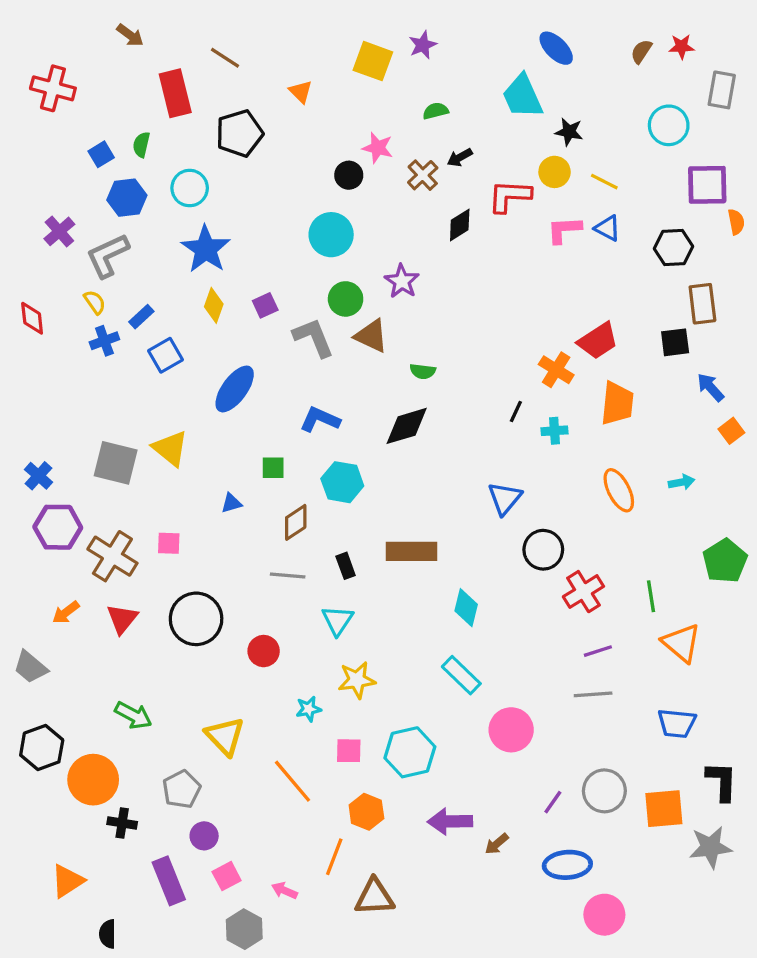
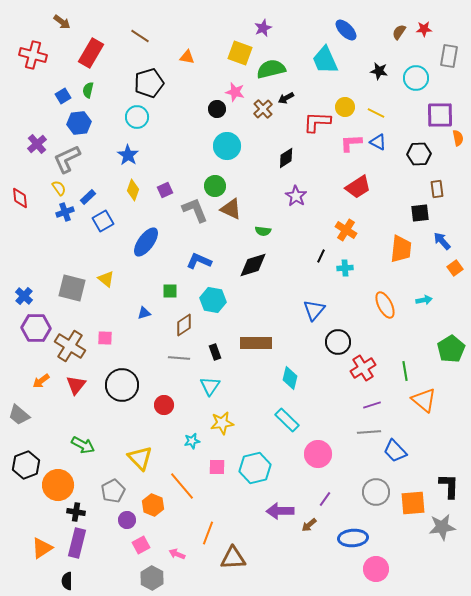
brown arrow: (130, 35) -> (62, 22), moved
yellow square: (373, 61) -> (240, 53), moved
orange triangle: (301, 92) -> (187, 57), turned -35
red rectangle: (175, 93) -> (91, 53), moved, turned 44
green semicircle: (436, 111) -> (271, 69), size x1.8
black star: (569, 132) -> (379, 71), moved
cyan circle: (190, 188) -> (137, 117), moved
black diamond: (460, 225) -> (286, 158), moved
cyan circle: (331, 235) -> (227, 146), moved
blue star: (206, 249) -> (128, 155), size x0.7
purple star: (402, 281) -> (296, 196), moved
brown rectangle: (702, 304) -> (437, 189), size x0.7
red trapezoid: (598, 341) -> (358, 187), moved
orange trapezoid: (617, 403) -> (401, 249), moved
yellow triangle: (170, 448) -> (106, 279), size x0.7
blue trapezoid: (677, 723) -> (395, 451), moved, turned 40
purple line: (553, 802) -> (325, 499), moved
orange hexagon: (366, 812) -> (153, 505), moved
purple rectangle: (169, 881) -> (77, 543), moved, turned 36

